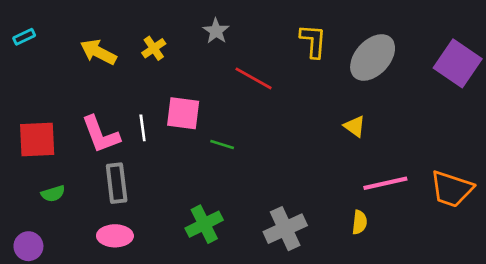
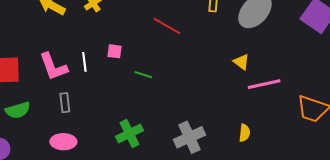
pink square: (183, 113) -> (114, 51), size x0.6
gray rectangle: (117, 183) -> (65, 103), size x0.7
pink line: (385, 183) -> (264, 84), moved
green semicircle: (53, 194) -> (18, 110), size x1.4

